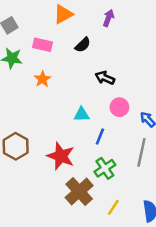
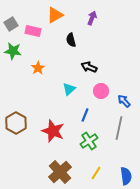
pink rectangle: (42, 45) -> (33, 31), moved
black semicircle: (83, 45) -> (71, 40), turned 120
cyan triangle: (82, 115) -> (69, 89), moved, turned -40
brown cross: (79, 192) -> (60, 172), moved

